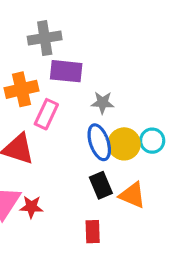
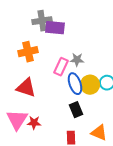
purple rectangle: (66, 71) -> (55, 28), moved
pink rectangle: (46, 114) -> (61, 67), moved
orange triangle: (132, 195) -> (99, 133), moved

